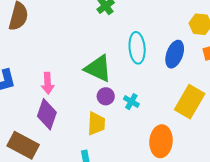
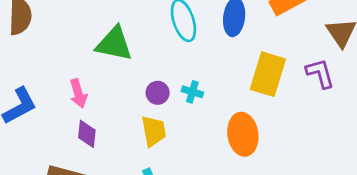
green triangle: (98, 69) -> (114, 44), moved
purple diamond: (47, 114) -> (87, 134), size x0.7

